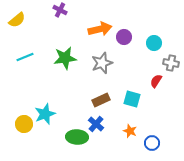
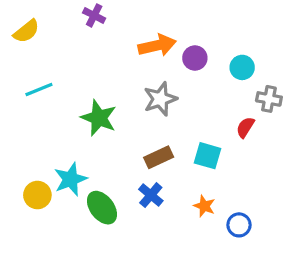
green star: (65, 58) -> (99, 118), moved, turned 30
green ellipse: (77, 137) -> (102, 208), moved, turned 50

